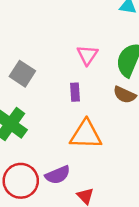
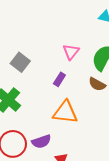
purple rectangle: (75, 92) -> (59, 79), turned 32

